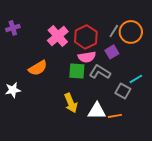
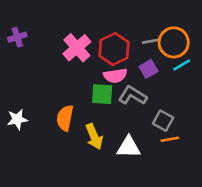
gray line: (114, 31) -> (151, 41), turned 48
orange semicircle: (38, 68) -> (65, 118), moved, turned 132
cyan line: (136, 79) -> (182, 65), moved
orange line: (115, 116) -> (170, 139), moved

